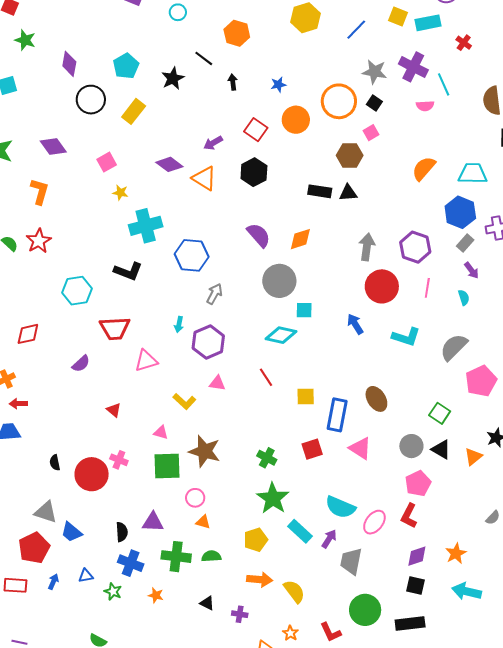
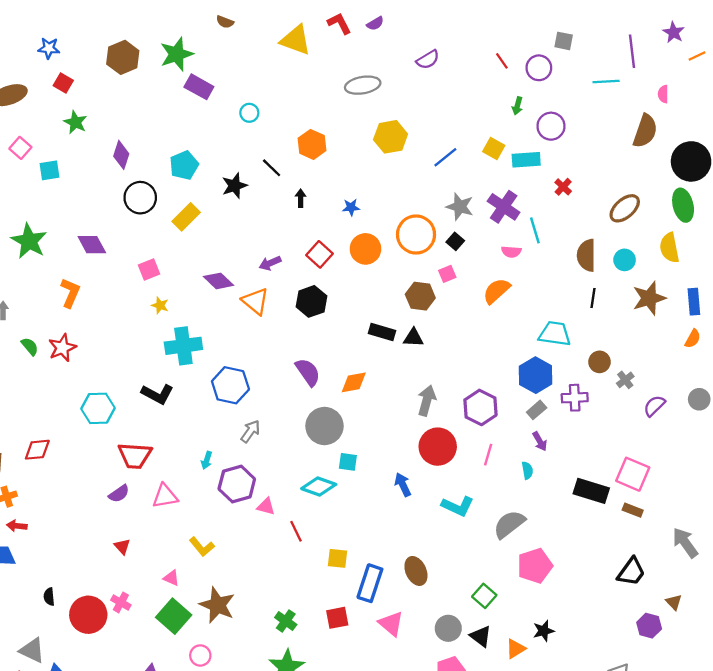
orange semicircle: (424, 168) -> (497, 291), moved
purple semicircle: (81, 364) -> (119, 494), moved
pink triangle: (217, 383) -> (266, 507), moved
green square: (167, 466) -> (174, 616), turned 36

